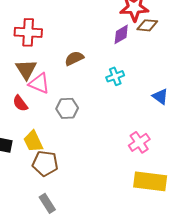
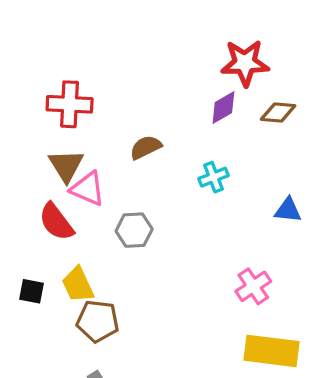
brown diamond: (147, 25) -> (278, 113), moved
blue triangle: (160, 96) -> (288, 210), turned -30
red semicircle: (20, 103) -> (56, 222), size x1.4

